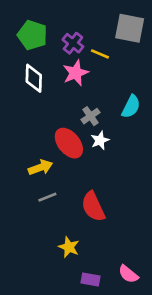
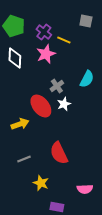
gray square: (130, 28) -> (86, 21), size x0.6
gray line: (47, 197) -> (24, 159), moved
pink semicircle: (128, 274) -> (85, 189), moved, turned -42

